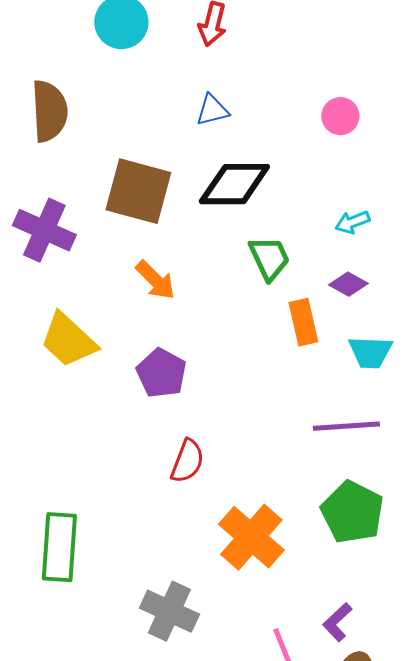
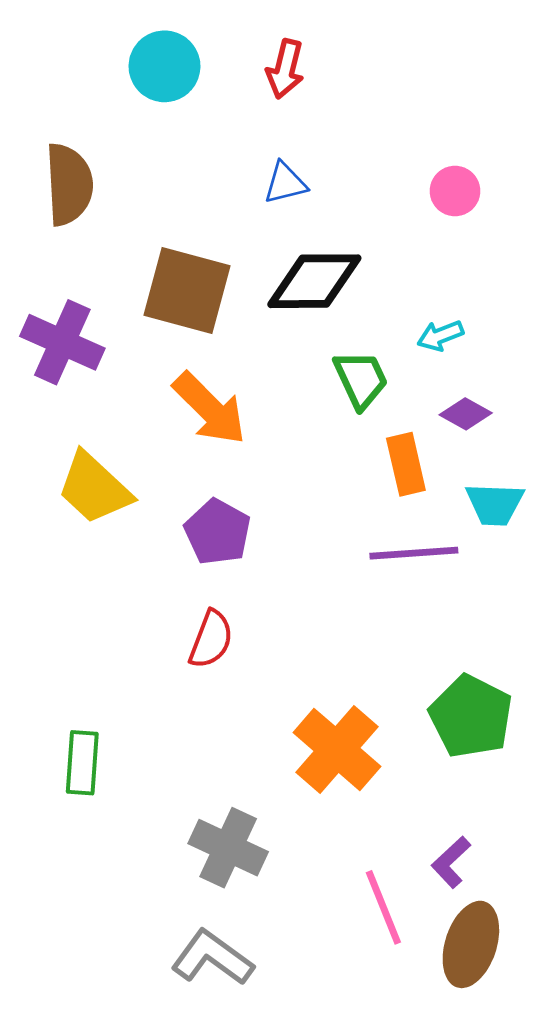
cyan arrow: (352, 222) -> (440, 336), moved
orange arrow: (155, 280) -> (210, 409), size x1.4
purple line: (346, 426) -> (414, 553), moved
red semicircle: (187, 461) -> (211, 639), moved
green rectangle: (59, 547) -> (82, 763), size x0.7

